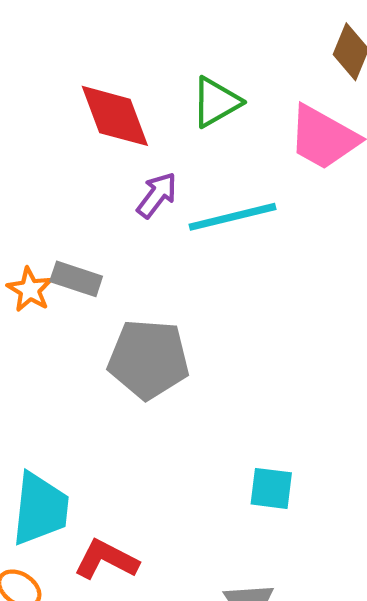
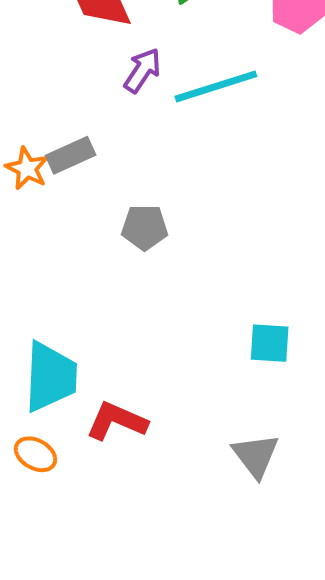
gray rectangle: (76, 279) -> (71, 155), turned -39
gray pentagon: (148, 359) -> (145, 227), size x0.6

